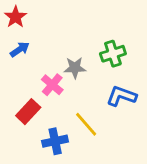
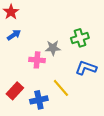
pink cross: (52, 85) -> (37, 60), turned -35
red rectangle: (28, 112) -> (15, 91), moved

